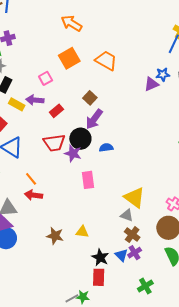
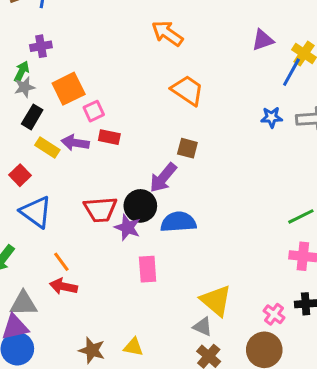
orange arrow: (71, 23) -> (167, 33), moved
orange square: (69, 58) -> (69, 89), moved
purple triangle: (151, 84) -> (263, 40), moved
brown square: (90, 98) -> (187, 148), moved, turned -32
red rectangle: (56, 111) -> (109, 137), moved, turned 48
blue semicircle: (106, 148) -> (178, 222), size x1.6

